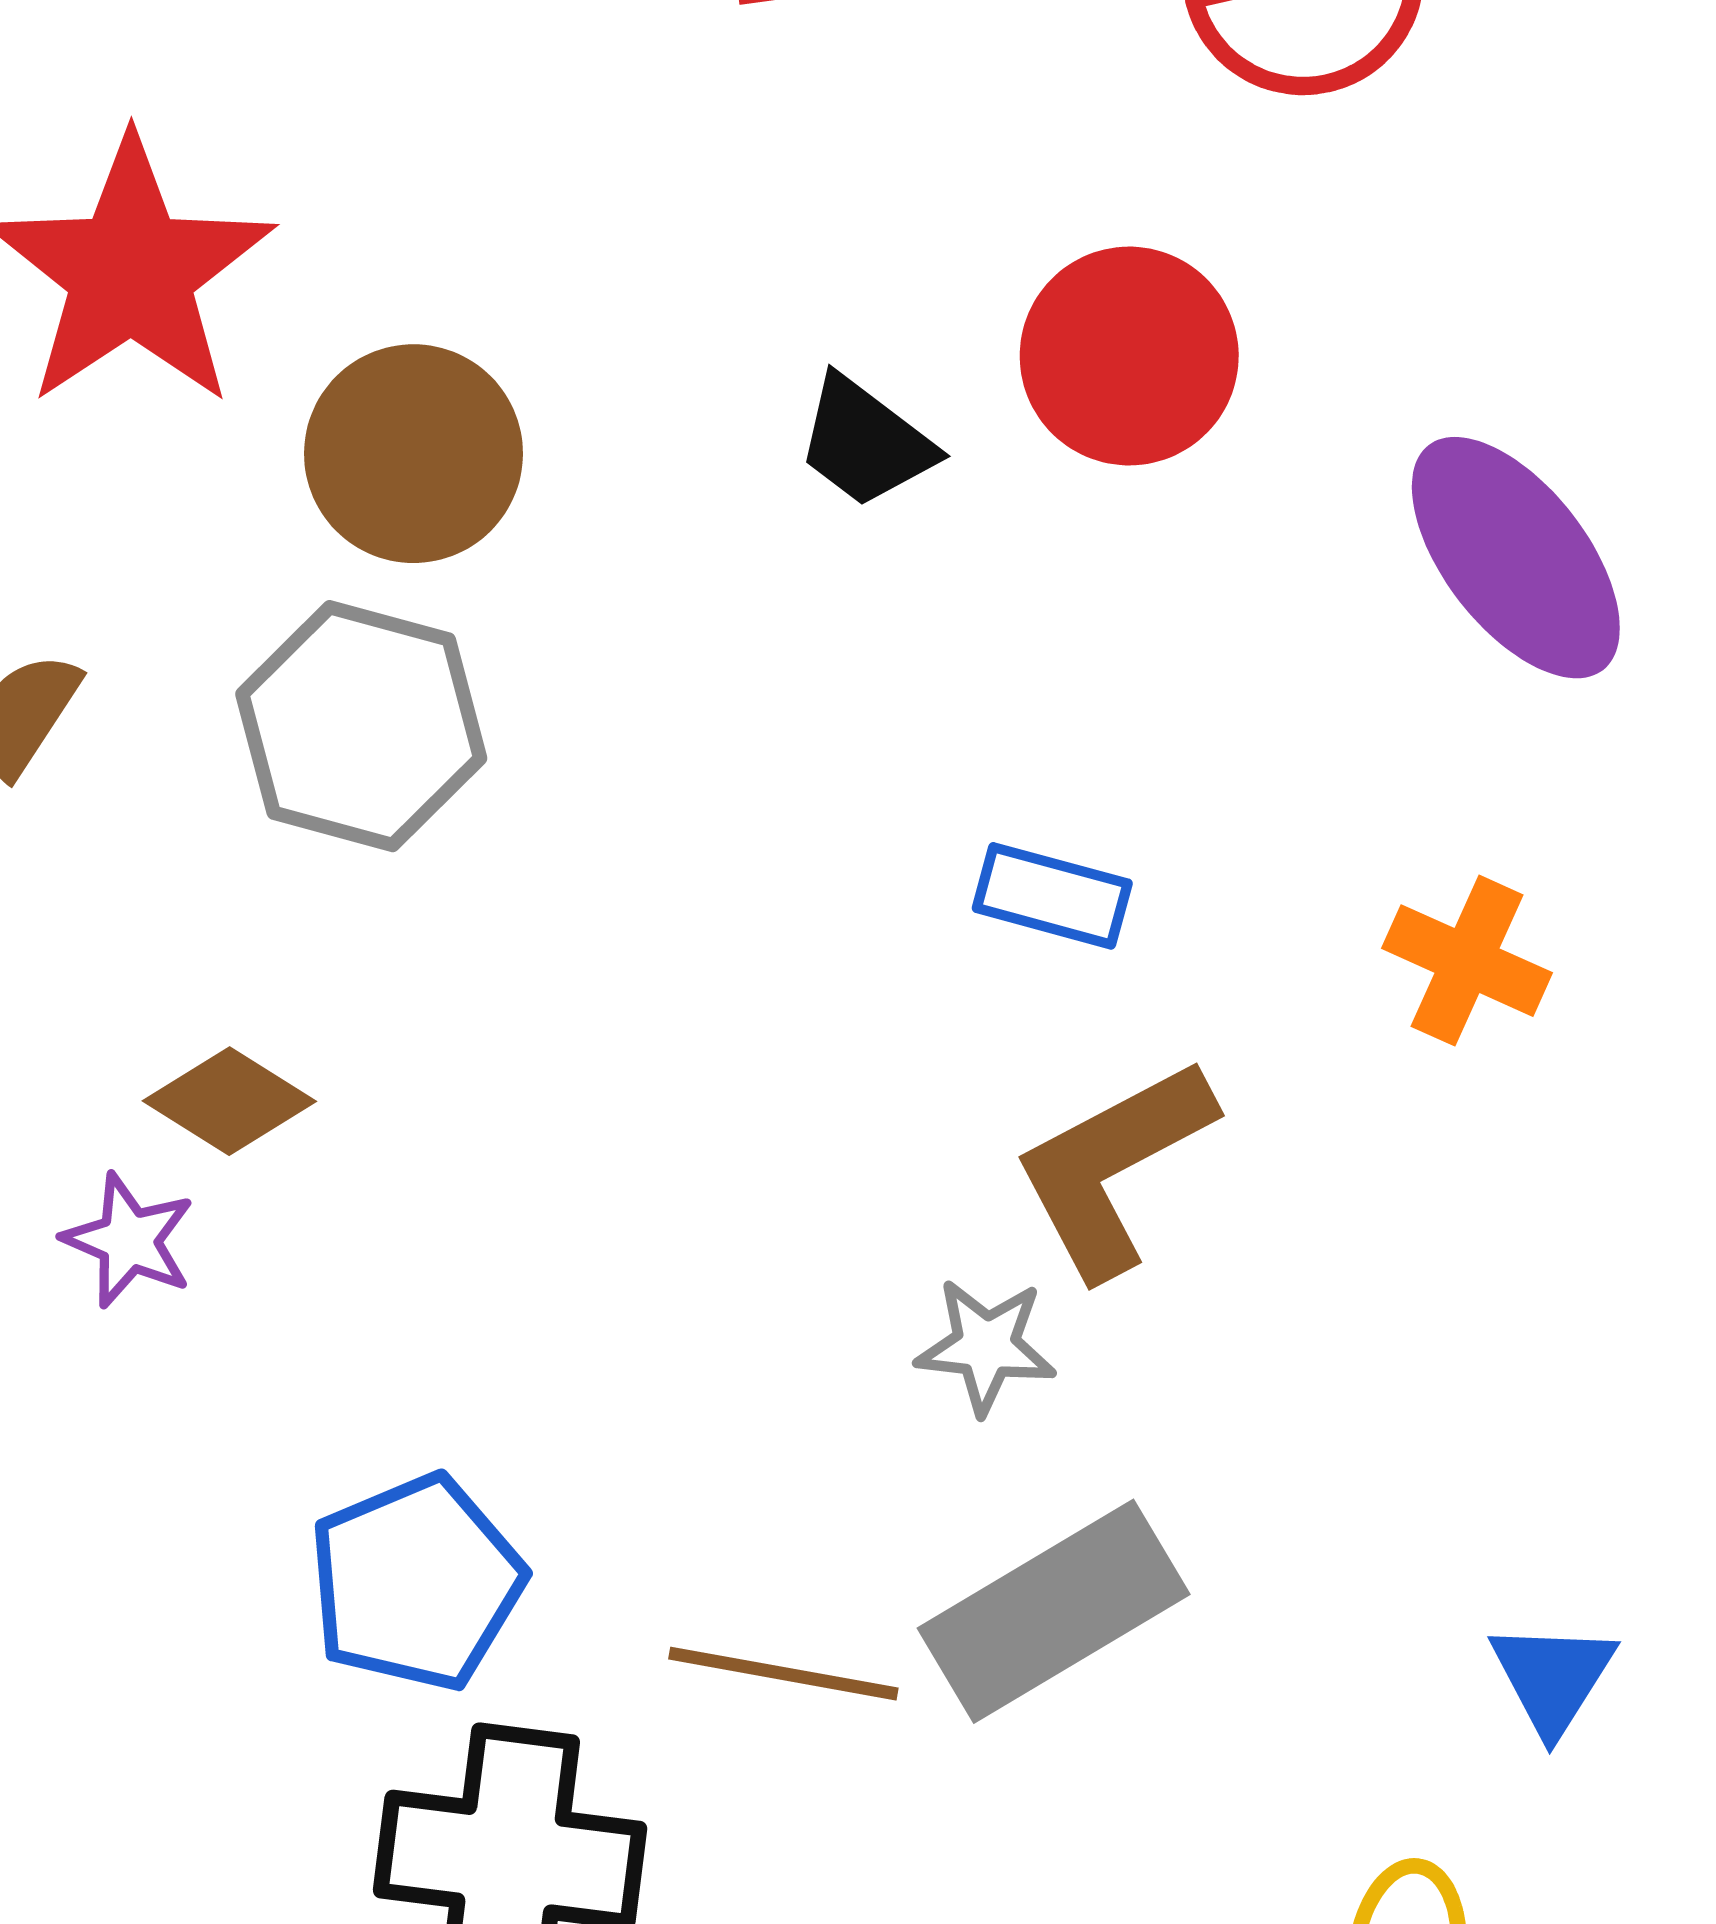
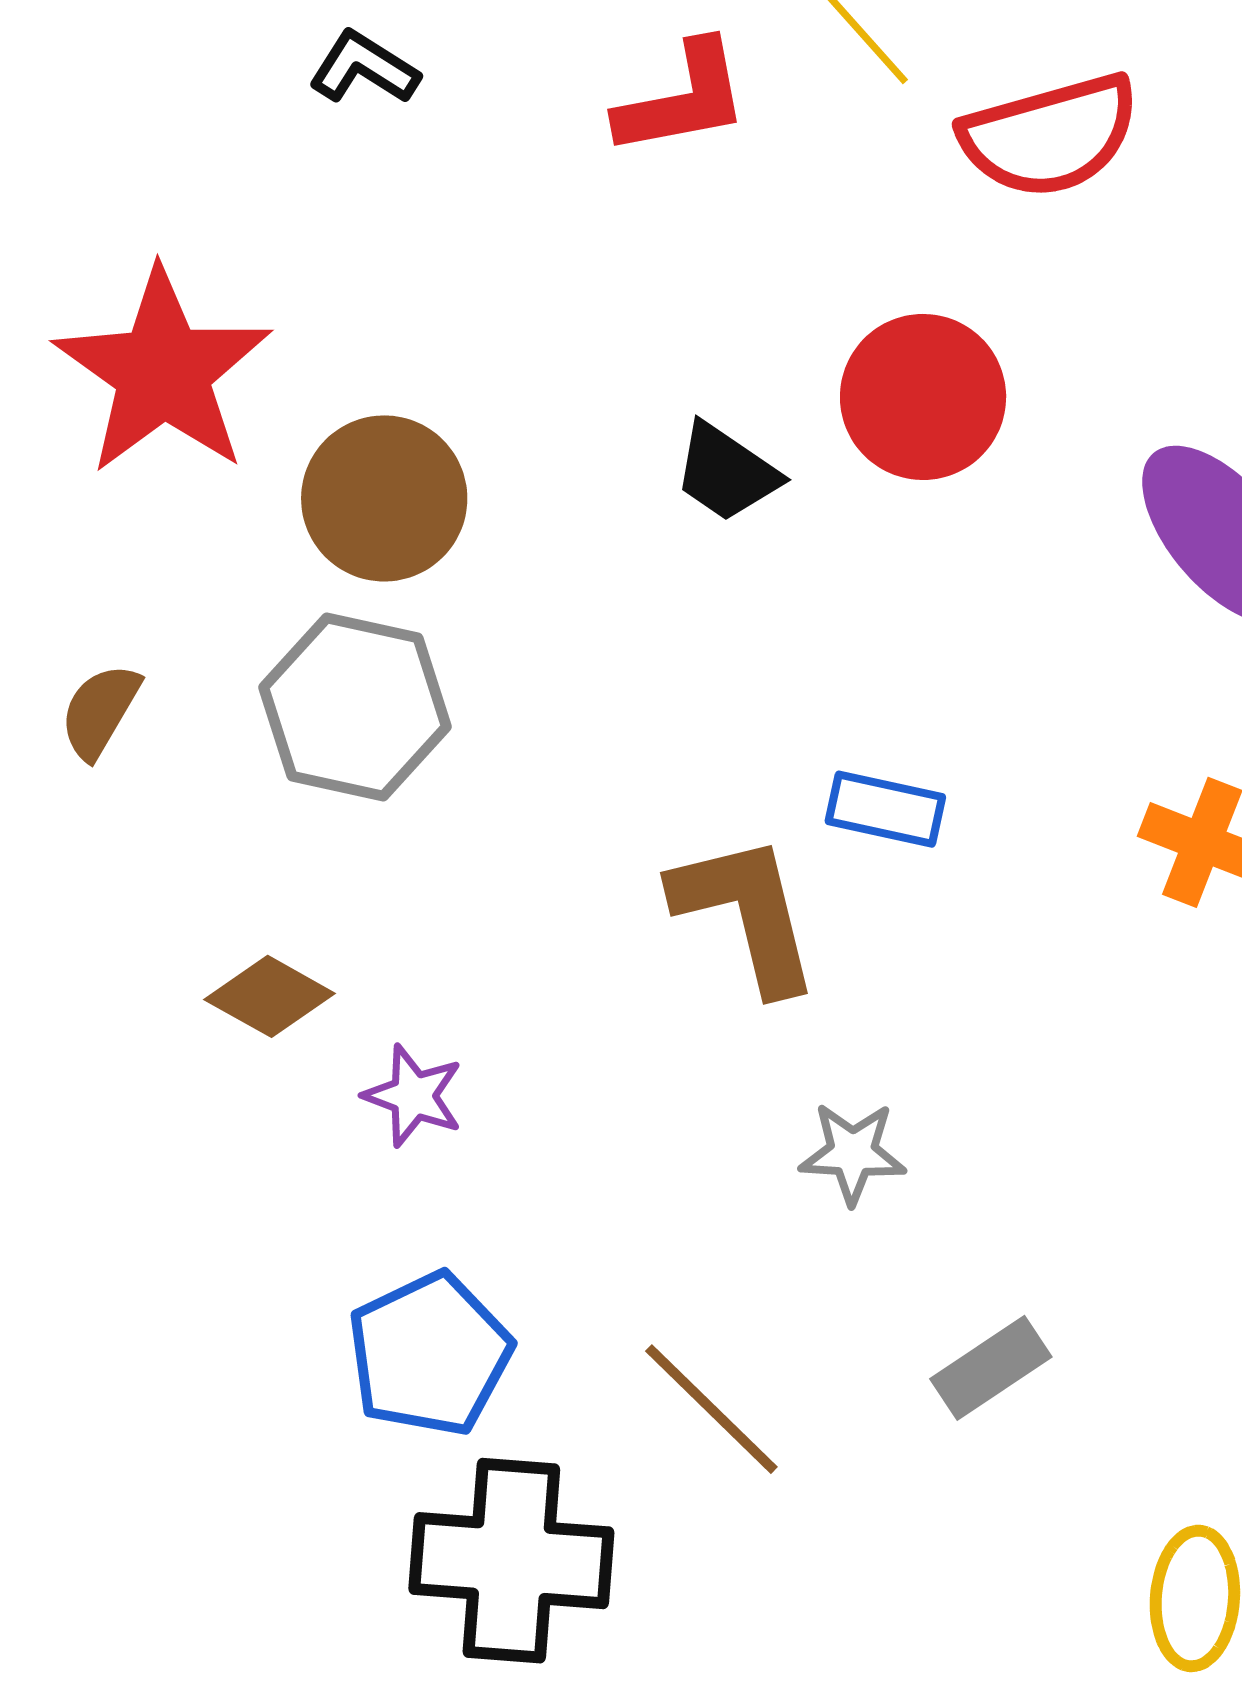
brown L-shape: (1113, 1167) -> (746, 913), moved, turned 107
purple star: (129, 1240) -> (413, 1096), moved
gray rectangle: (1054, 1611) -> (991, 1368), moved, size x0.6
brown line: (783, 1674) -> (711, 1409), turned 37

